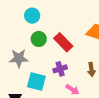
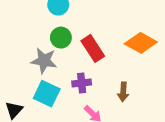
gray star: (19, 58) -> (44, 61), moved

